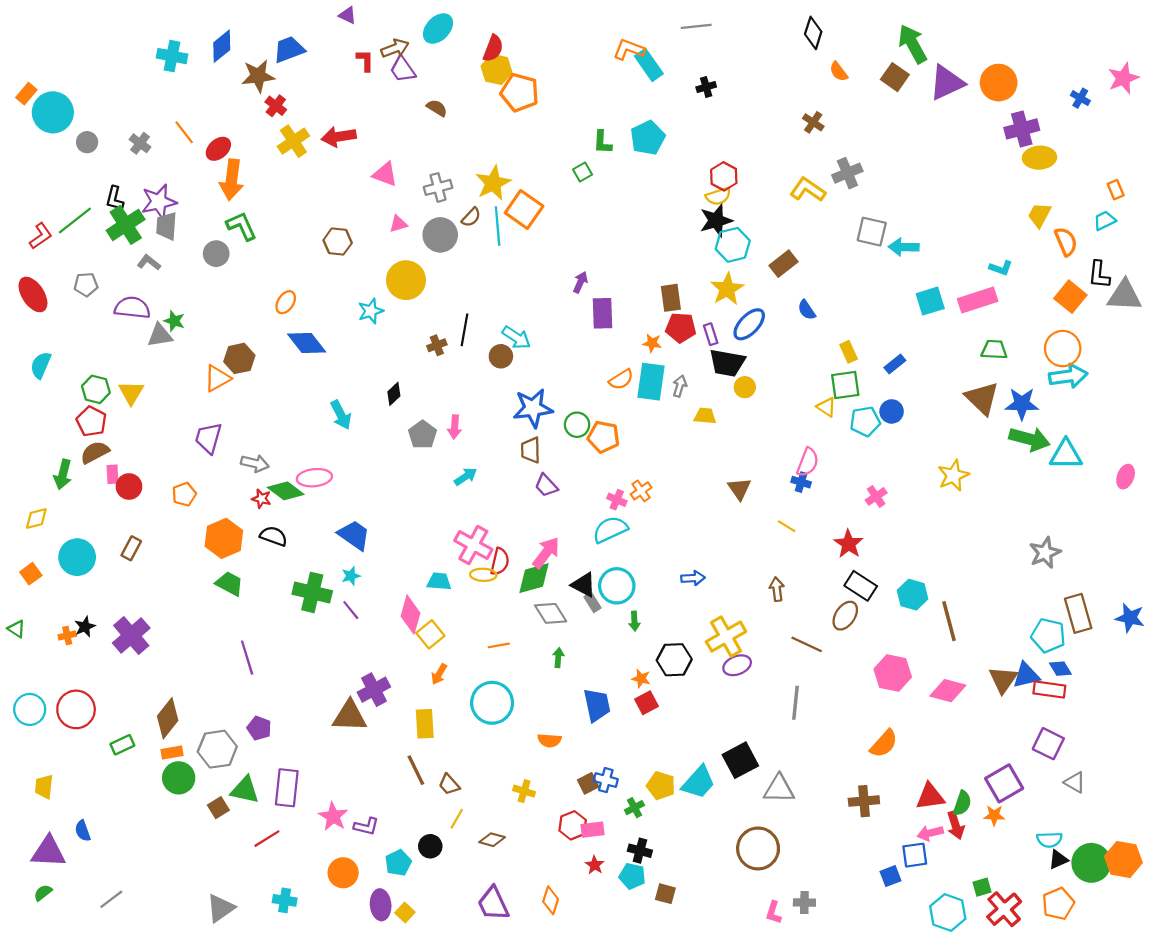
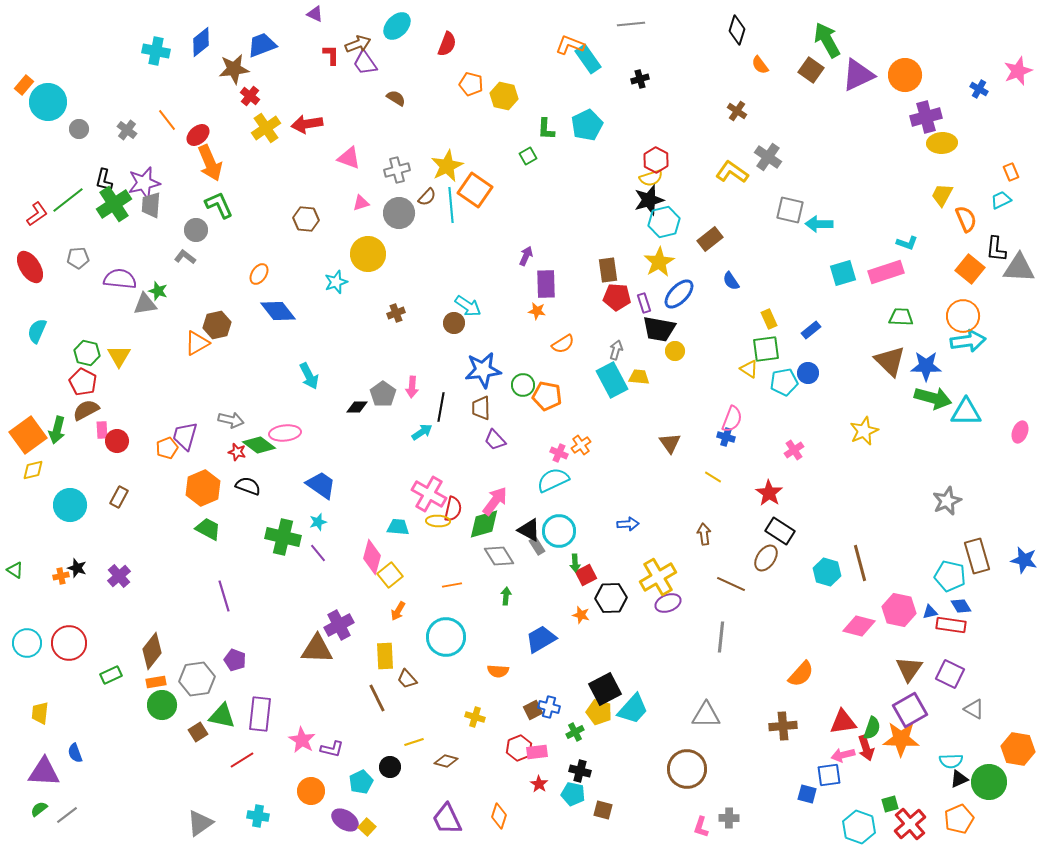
yellow hexagon: (496, 69) -> (504, 96), moved
orange pentagon: (520, 93) -> (471, 84), size x0.7
gray cross: (847, 173) -> (768, 157), turned -32
orange arrow: (232, 180) -> (210, 163), turned -30
gray L-shape: (149, 262) -> (185, 257), moved
black line: (464, 330) -> (441, 407), moved
orange star: (652, 343) -> (537, 311), moved
cyan rectangle: (651, 382) -> (612, 380), moved, turned -36
black diamond: (394, 394) -> (357, 407), moved, turned 45
purple trapezoid: (208, 438) -> (185, 436), moved
orange square: (31, 574) -> (28, 435), moved, size x1.8
cyan hexagon: (913, 595) -> (827, 572), moved
black star: (85, 627) -> (77, 568), turned -30
purple cross: (131, 635) -> (119, 576), size x0.7
pink hexagon: (893, 673) -> (899, 610), moved
blue triangle: (1026, 675) -> (930, 612), size x0.6
brown triangle: (1003, 680) -> (909, 669), moved
red square: (647, 703) -> (586, 575), moved
blue trapezoid: (597, 705) -> (541, 639), turned -108
black square: (740, 760) -> (605, 689), moved
brown trapezoid: (449, 784) -> (407, 679), moved
orange star: (994, 815) -> (901, 739), size x1.8
yellow line: (457, 819) -> (414, 742), turned 42
orange hexagon: (1123, 860) -> (1018, 749), moved
blue square: (890, 876) -> (807, 794), turned 36
gray line: (111, 899) -> (67, 815), moved
purple ellipse: (381, 905) -> (345, 820), turned -52

